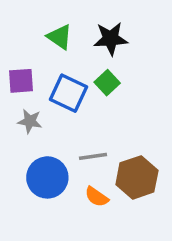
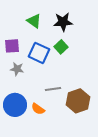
blue circle: (47, 177) -> (15, 105), moved
orange semicircle: (97, 197) -> (38, 109), moved

